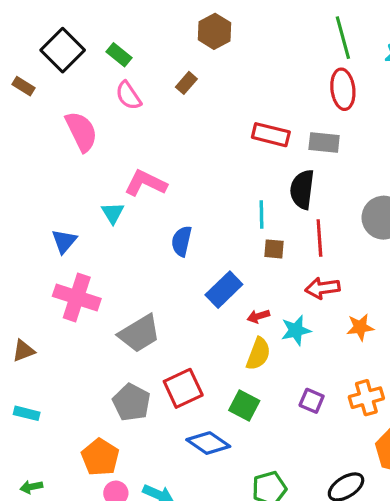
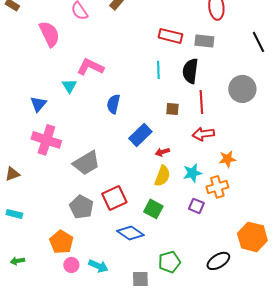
cyan line: (261, 214) -> (158, 70), moved
cyan star: (296, 330) -> (192, 173), moved
orange cross: (366, 398) -> (217, 187), moved

